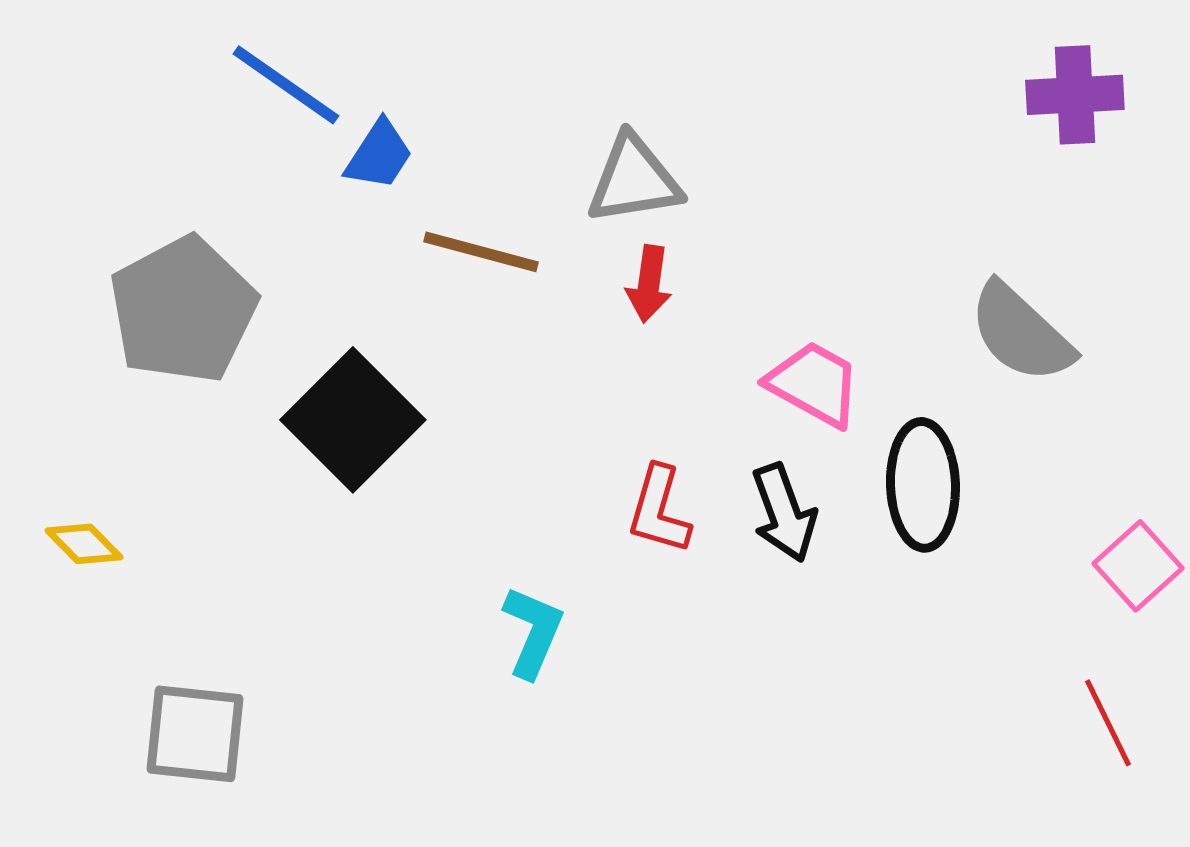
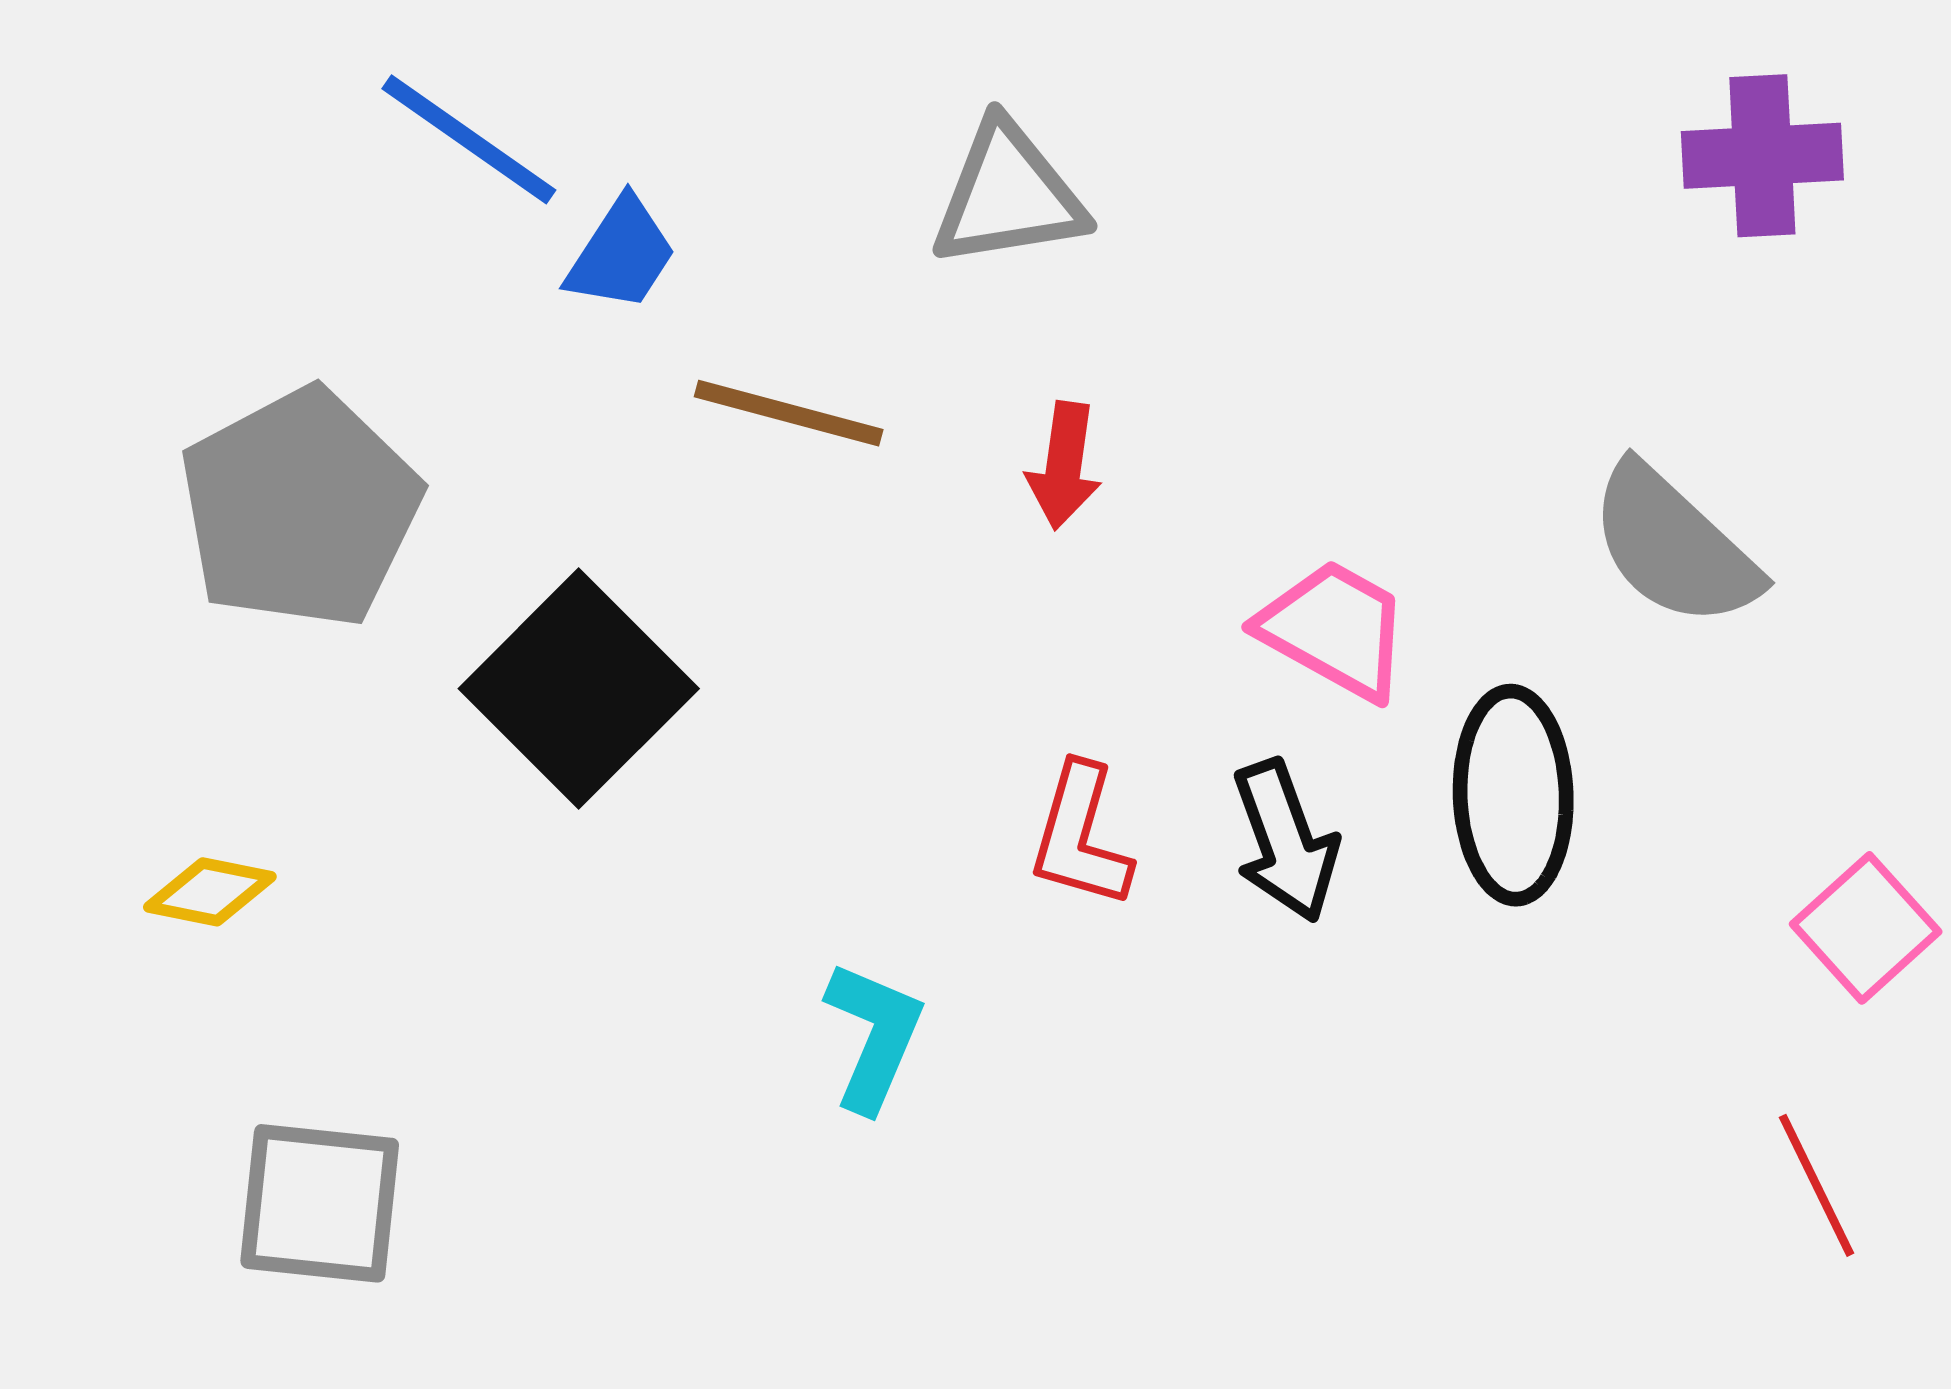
gray triangle: (634, 180) -> (1008, 195), moved
yellow diamond: (84, 544) -> (210, 892), moved, turned -34

